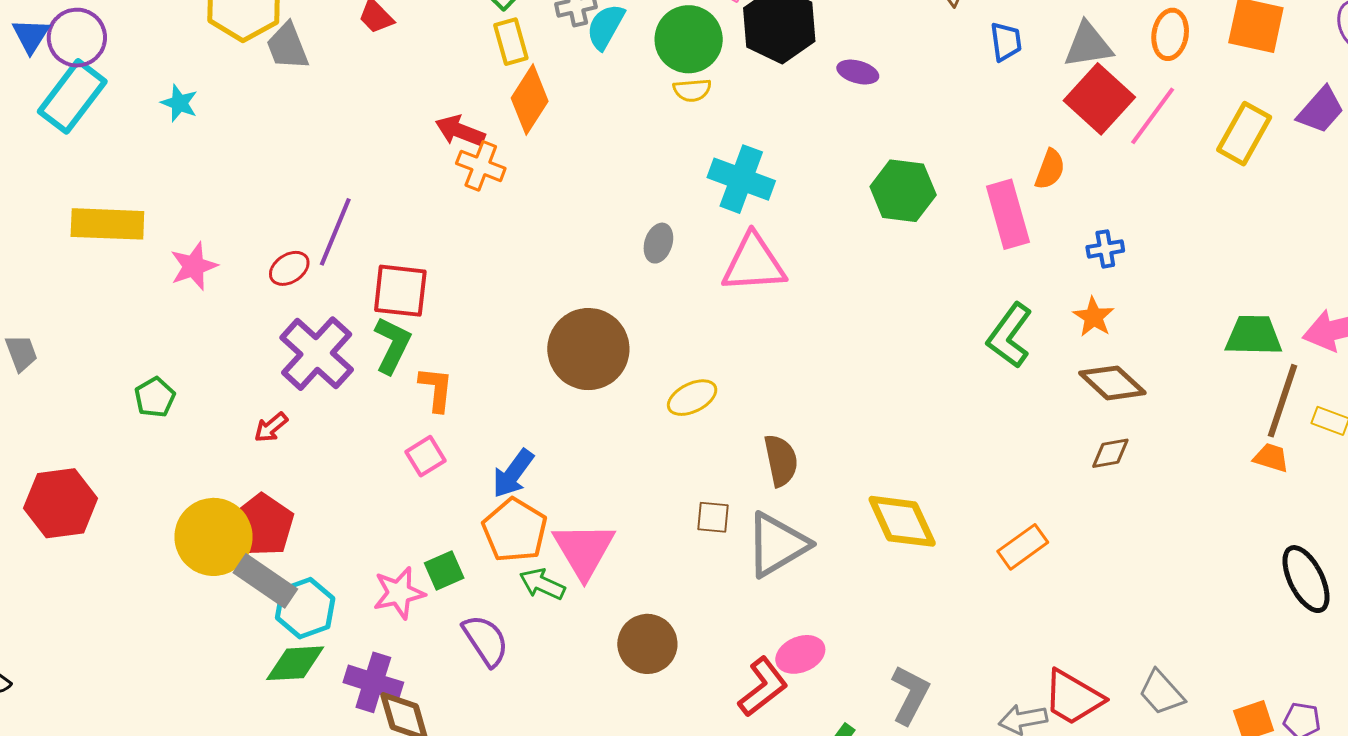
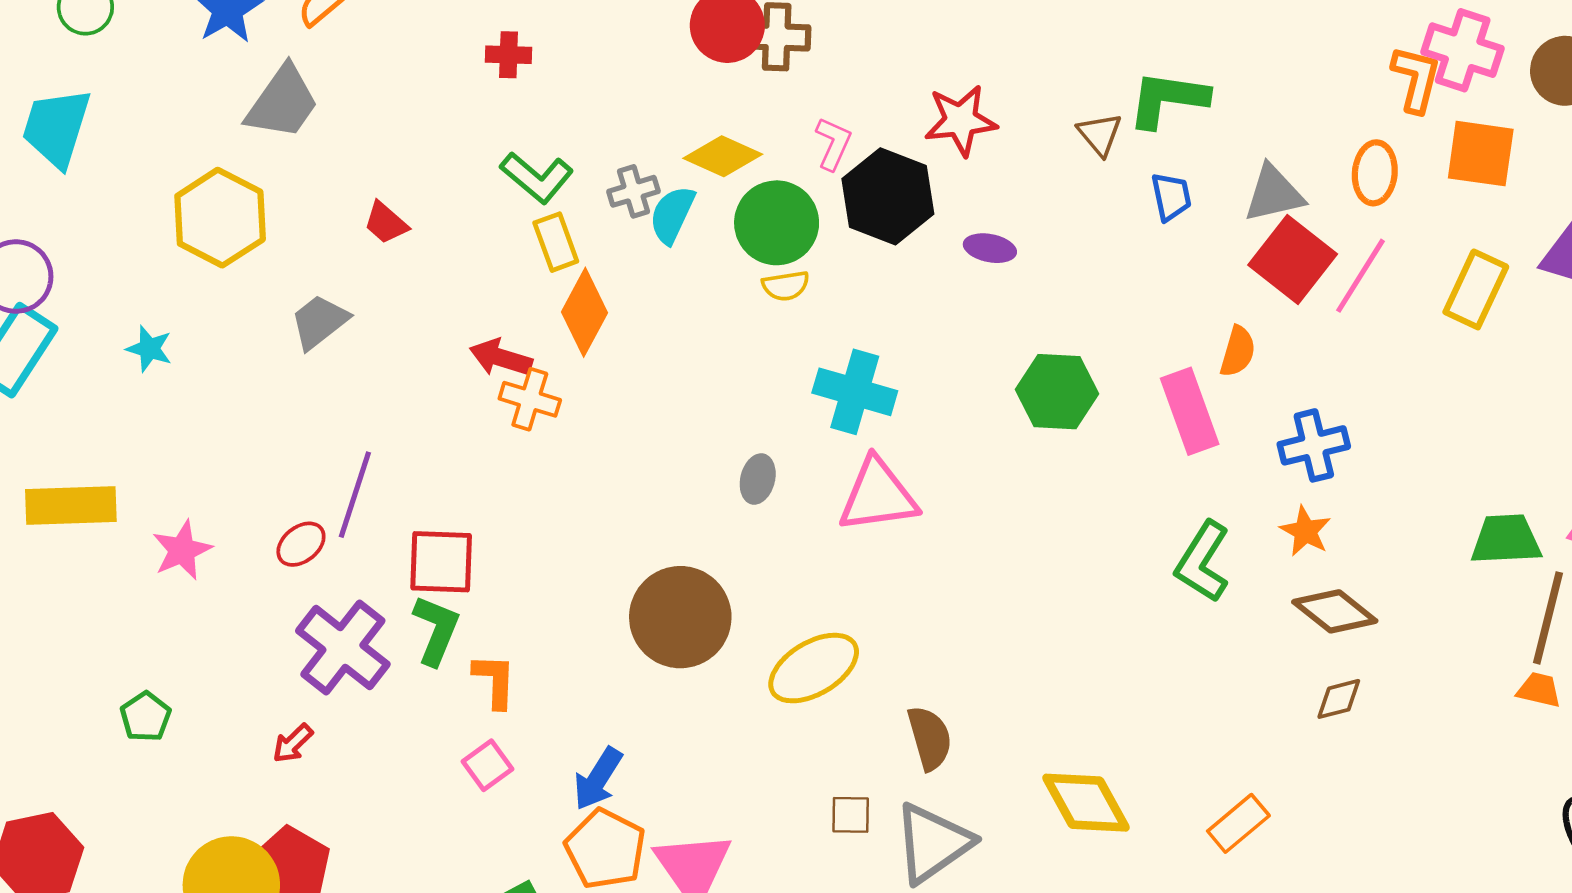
gray trapezoid: (287, 46) -> (319, 322), moved, turned 78
blue cross: (1105, 249) -> (1314, 445), size x1.5
yellow ellipse: (692, 398) -> (814, 668), size x1.5

